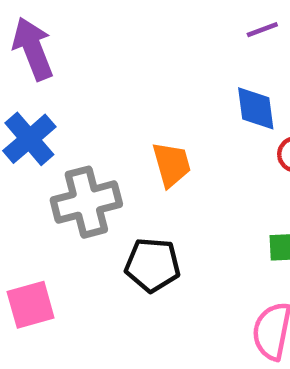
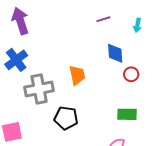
purple line: (262, 30) -> (103, 19), moved

